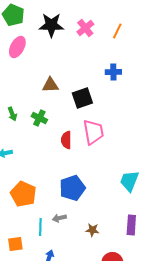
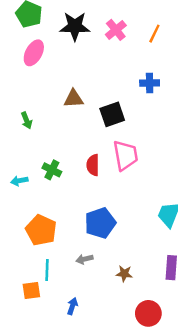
green arrow: (12, 114) -> (27, 120), moved
green cross: (39, 118) -> (52, 170), moved
cyan line: (40, 227) -> (47, 270), moved

